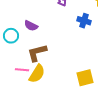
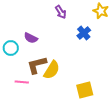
blue cross: (84, 21) -> (84, 33), turned 32
yellow semicircle: (37, 74) -> (52, 70), moved

